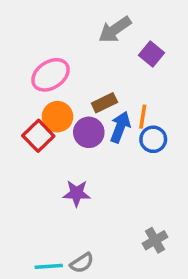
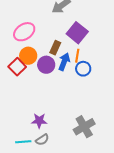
purple square: (151, 54) -> (77, 33), moved, size x1.5
brown rectangle: (104, 103) -> (55, 48), turned -40
purple star: (77, 193) -> (39, 121), moved
gray cross: (155, 240) -> (84, 127), size x1.5

